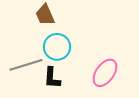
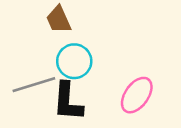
black L-shape: (52, 78) -> (68, 102), size x1.4

